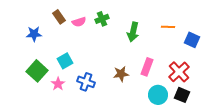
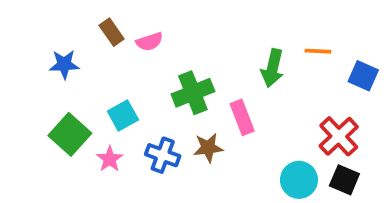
green cross: (102, 19) -> (193, 93), moved, size x1.5
green arrow: (133, 32) -> (272, 68), moved
pink rectangle: (147, 67) -> (242, 117), moved, turned -42
brown star: (121, 74) -> (208, 148), moved

